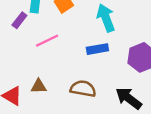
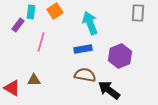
pink line: (47, 41) -> (41, 42), turned -48
brown semicircle: (83, 89) -> (85, 75), moved

